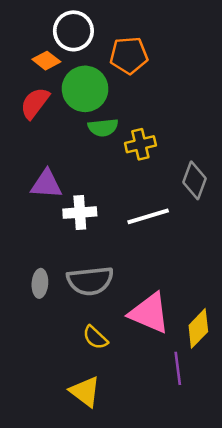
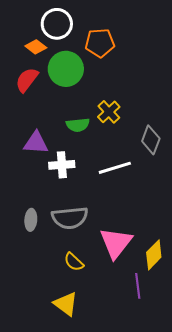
green semicircle: (103, 128) -> (78, 125), moved
yellow cross: (140, 144) -> (109, 112), turned -30
pink triangle: (149, 313) -> (116, 243), turned 45

